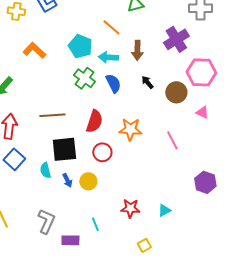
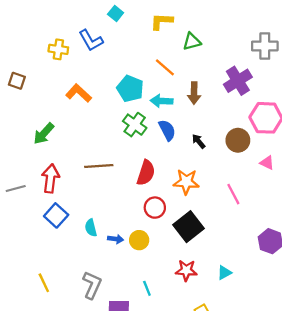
black arrow: (147, 82) -> (199, 141), moved
black square: (64, 149) -> (188, 227), moved, turned -32
blue arrow: (67, 180) -> (116, 239), turned -56

